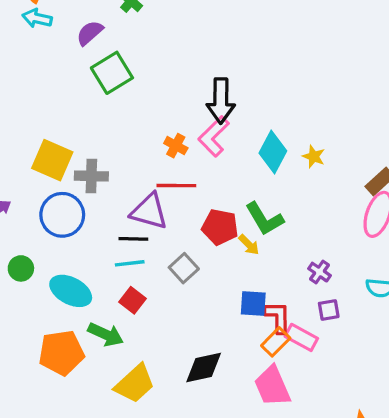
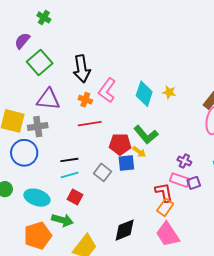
black arrow: (221, 101) -> (82, 69), moved
purple triangle: (149, 211) -> (48, 99), moved
blue square: (253, 304) -> (126, 163), moved
pink rectangle: (301, 337) -> (180, 180), moved

